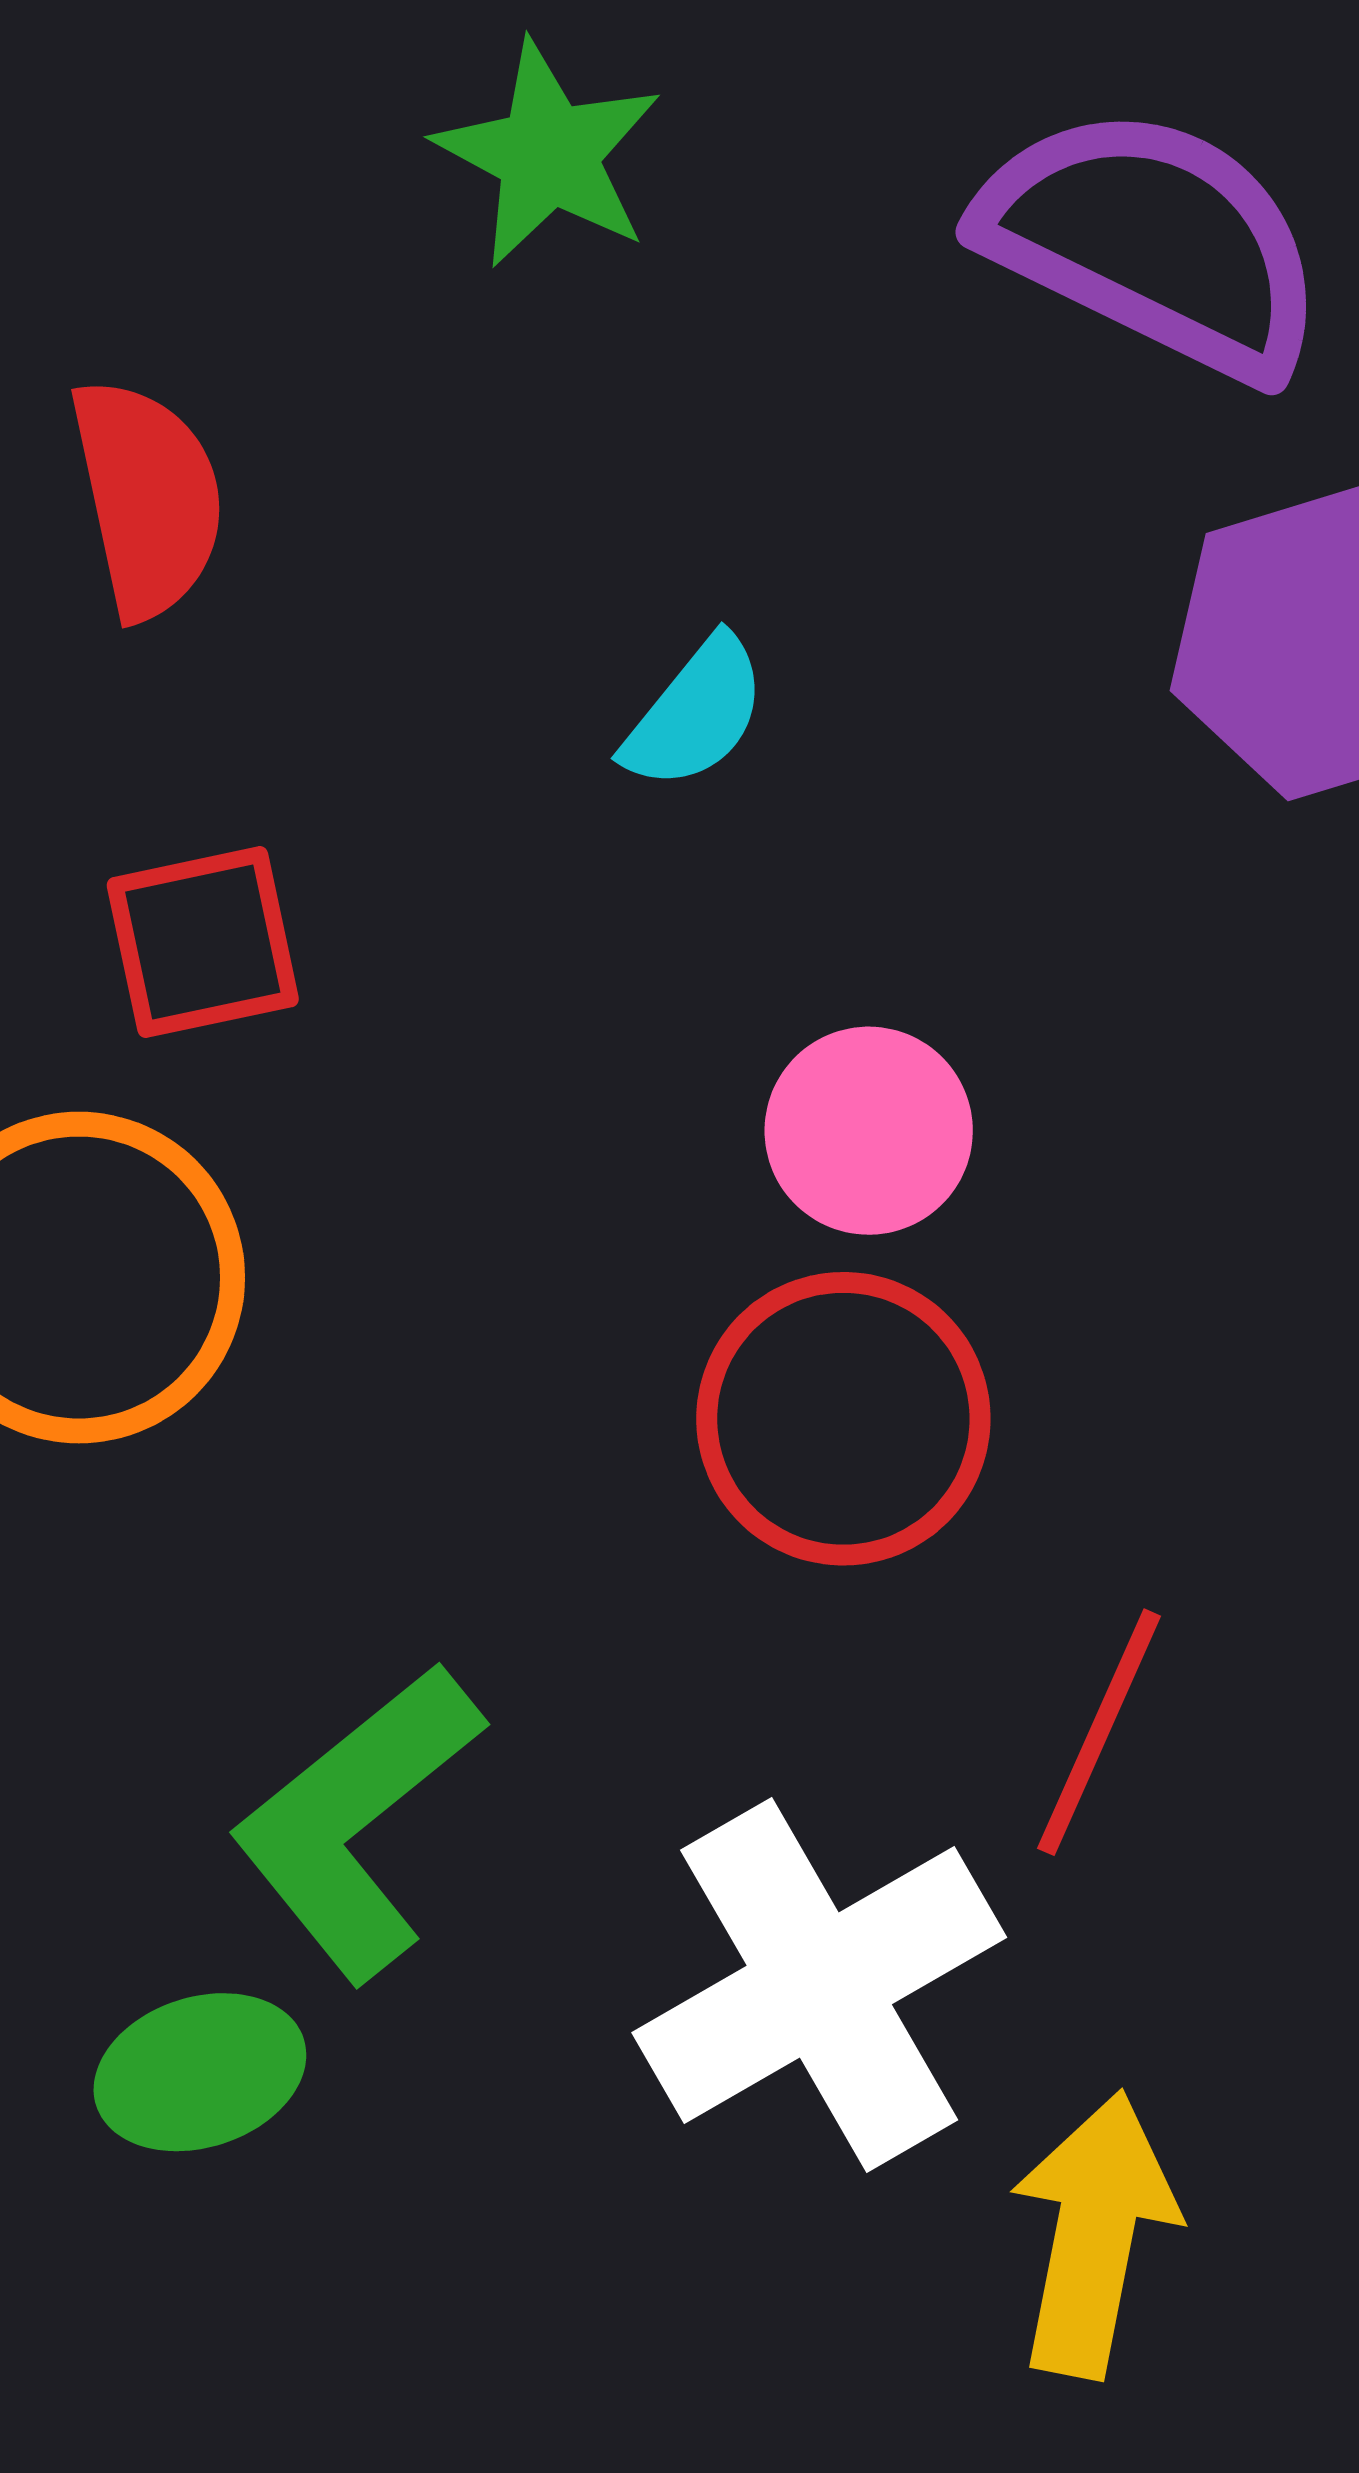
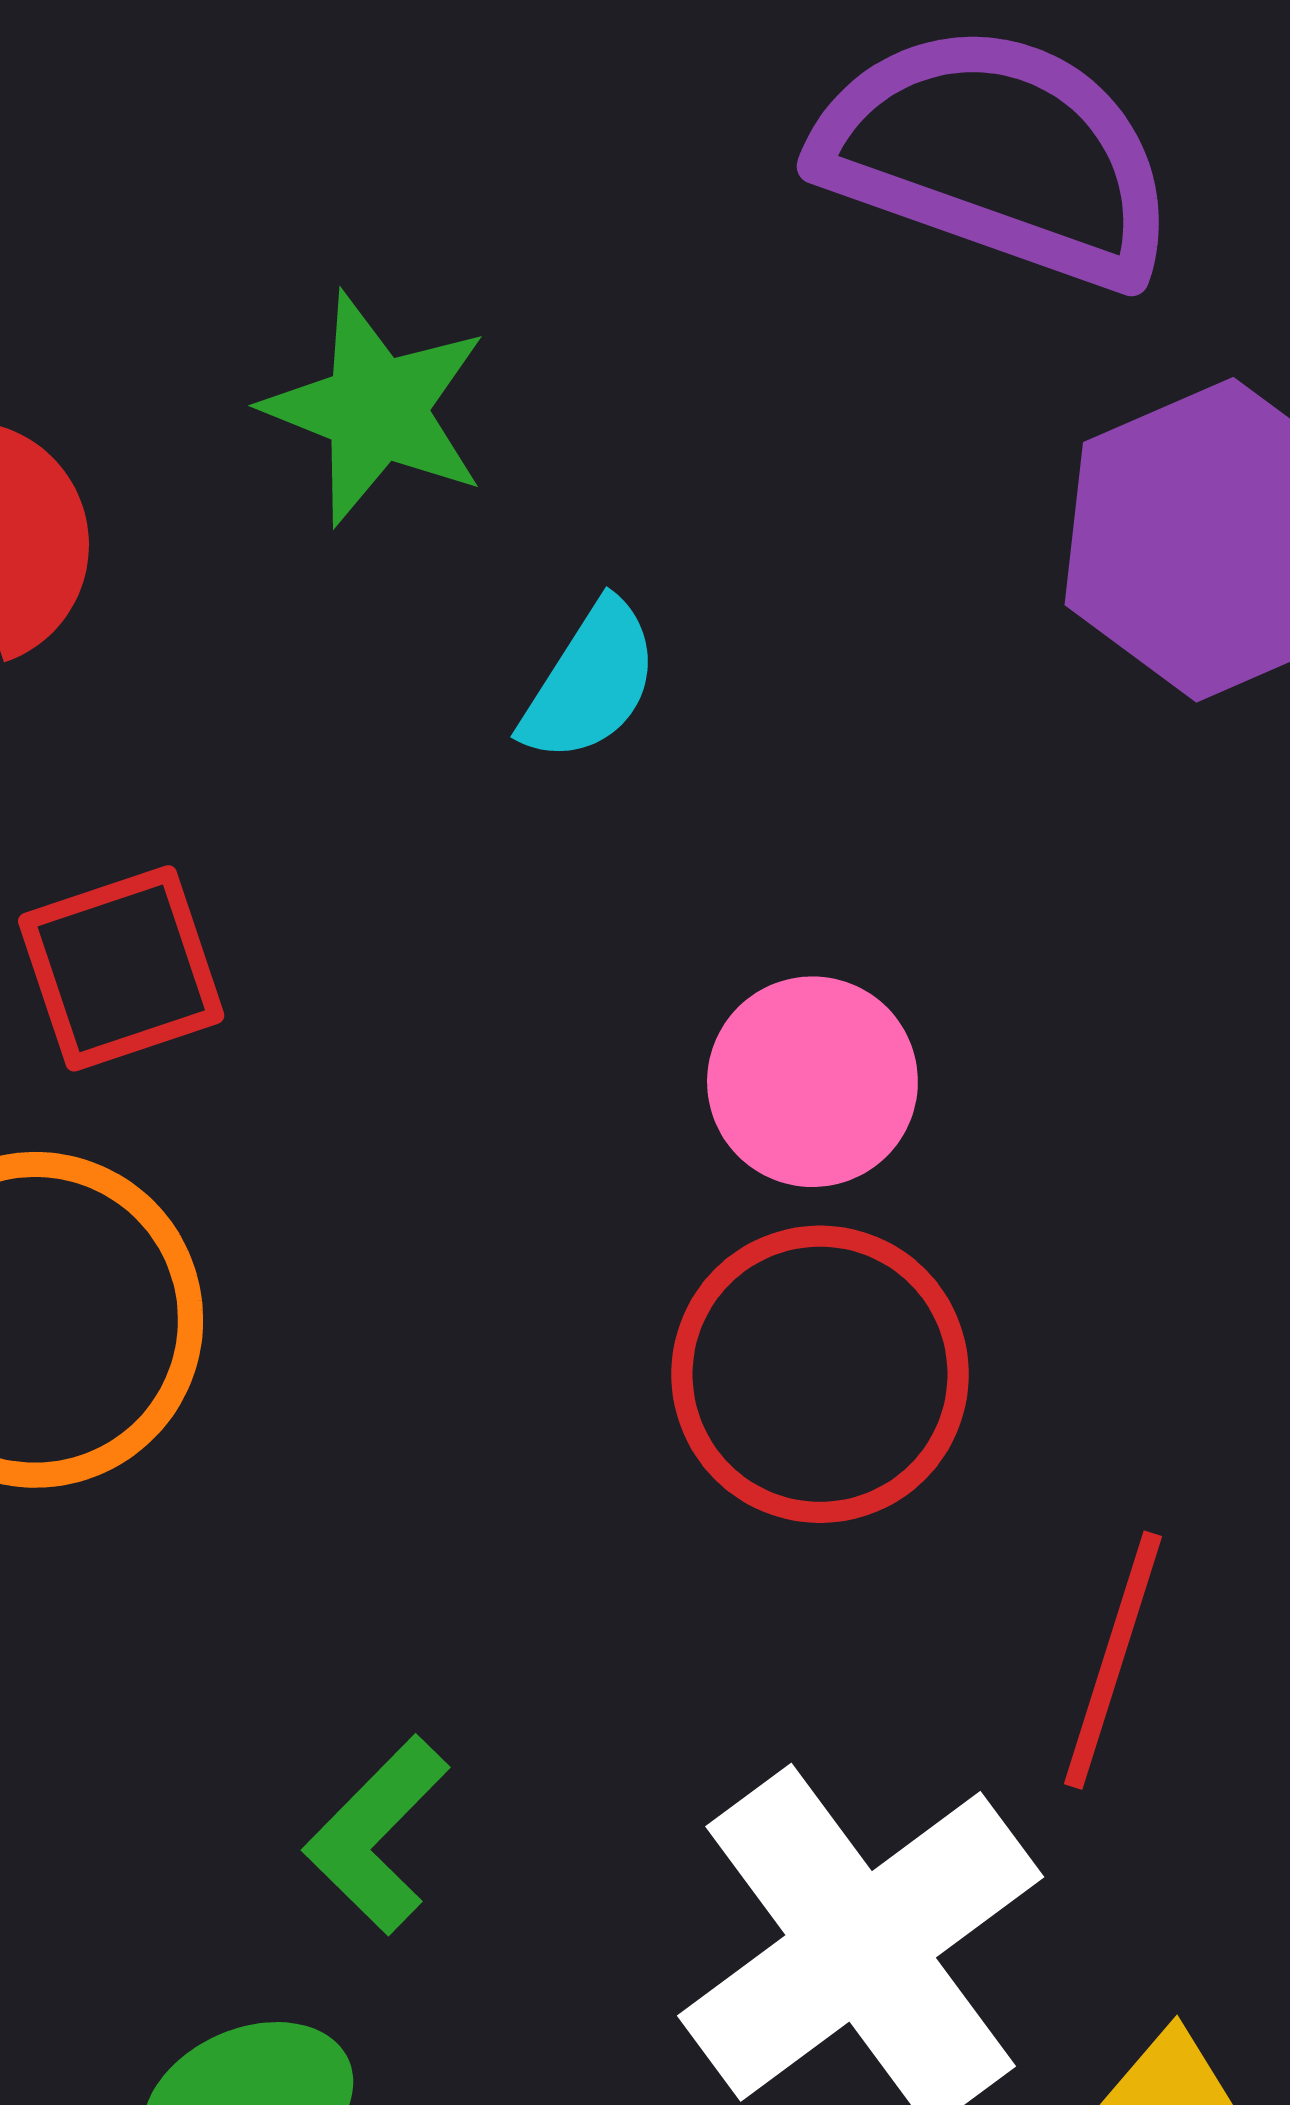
green star: (548, 154) -> (376, 409), moved
green L-shape: (357, 1821) -> (377, 1835), size x0.6

